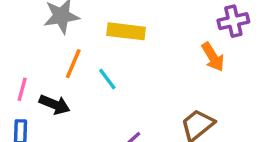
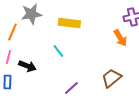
orange line: (73, 64) -> (12, 32), moved

